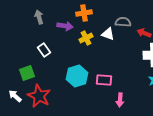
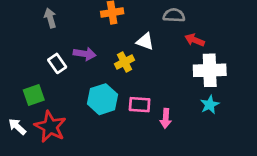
gray semicircle: (123, 22) -> (174, 15), moved
purple arrow: (65, 26) -> (85, 54), moved
yellow cross: (86, 38) -> (124, 62), moved
pink arrow: (120, 100) -> (166, 118), moved

